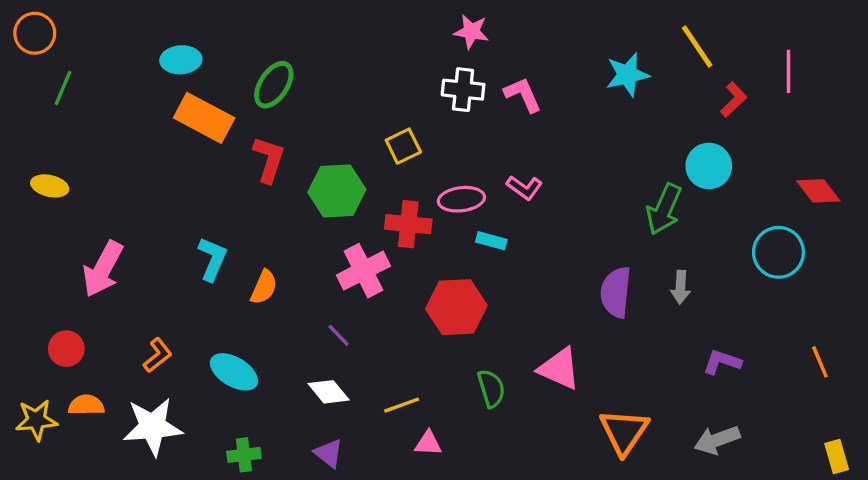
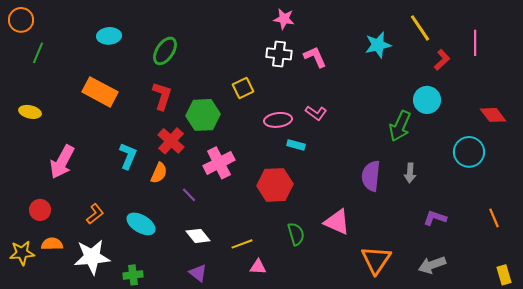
orange rectangle: (204, 118) -> (100, 92), moved
red cross: (408, 224) -> (171, 141), moved, turned 36
purple line: (339, 335) -> (189, 195), moved
green cross: (244, 455) -> (133, 275), moved

